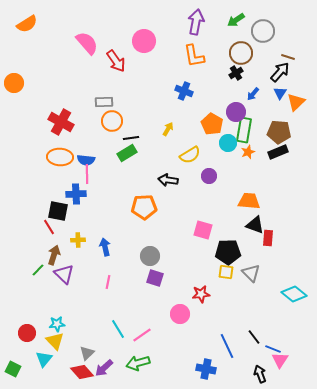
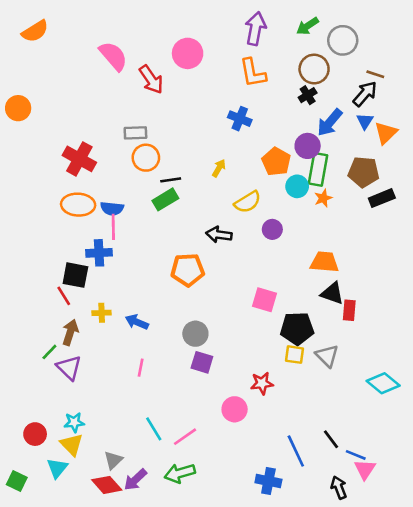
blue arrow: (253, 94) -> (330, 122), size x1.6
black rectangle: (278, 152) -> (382, 198), moved
blue arrow: (105, 247) -> (137, 322), turned -54
purple triangle: (64, 274) -> (69, 368), moved

